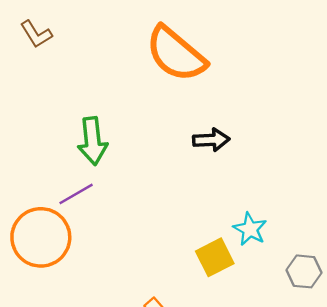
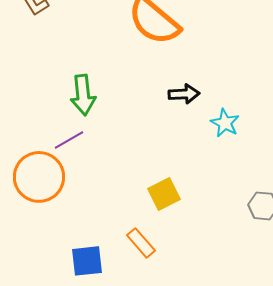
cyan star: (250, 229) -> (225, 123), moved
yellow square: (215, 257) -> (164, 194), moved

